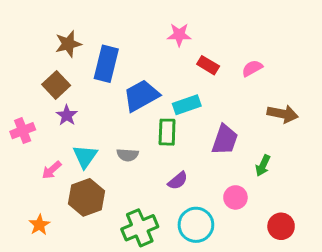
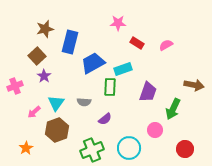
brown arrow: (283, 114) -> (194, 85), moved
green arrow: (263, 166) -> (173, 109), size x1.5
purple semicircle: (178, 181) -> (105, 119), moved

